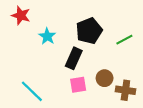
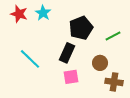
cyan star: (47, 36) -> (43, 13), moved
brown circle: (105, 78) -> (100, 63), moved
cyan line: (32, 91) -> (30, 59), moved

